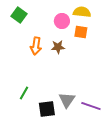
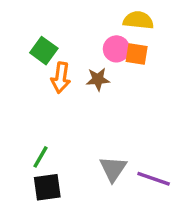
green square: (19, 15) -> (44, 51), moved
pink circle: (62, 21) -> (116, 49), moved
black square: (47, 109) -> (47, 187), moved

